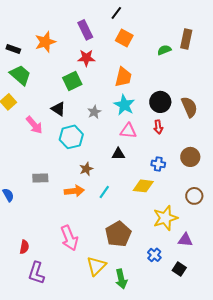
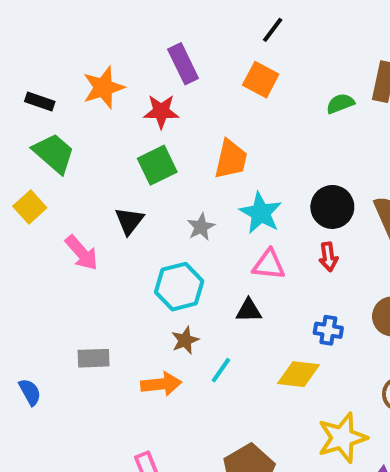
black line: (116, 13) -> (273, 30), moved
red star: (86, 58) -> (161, 111), moved
orange trapezoid: (123, 77) -> (231, 159), moved
black triangle: (58, 109) -> (129, 221), turned 35
cyan hexagon: (71, 137) -> (179, 287), moved
cyan line: (104, 192) -> (221, 370), moved

